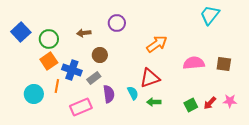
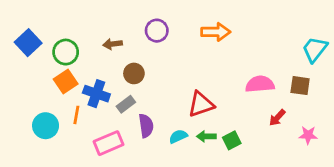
cyan trapezoid: (210, 15) -> (315, 49), moved
orange arrow: (157, 44) -> (216, 32), moved, turned 35
cyan semicircle: (133, 93) -> (178, 136), moved, turned -88
red arrow: (210, 103) -> (277, 118), moved
green square: (191, 105) -> (232, 140), moved

